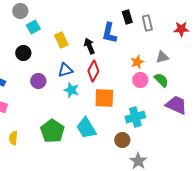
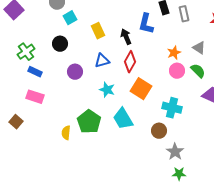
gray triangle: (162, 57) -> (199, 48), turned 48
cyan star: (71, 90) -> (107, 90), moved
orange square: (104, 98) -> (141, 89), turned 30
cyan cross: (135, 117) -> (172, 108), turned 30
yellow semicircle: (13, 138) -> (66, 133), moved

